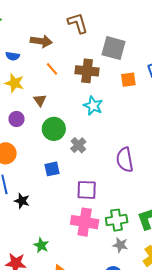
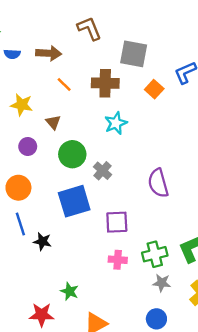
blue semicircle: (13, 56) -> (12, 54), moved
orange square: (128, 80) -> (154, 89), turned -35
cyan star: (93, 106) -> (116, 123), turned 30
blue square: (52, 169) -> (74, 201), size x1.8
pink cross: (85, 222) -> (118, 260), size x0.6

